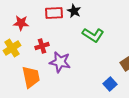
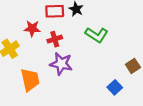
red star: (21, 23) -> (32, 28), moved
red cross: (42, 46) -> (55, 39), moved

